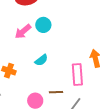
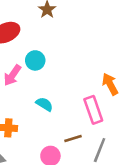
cyan semicircle: (41, 60) -> (44, 104), turned -96

